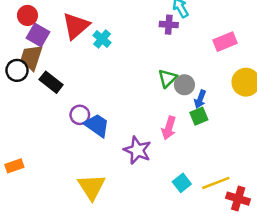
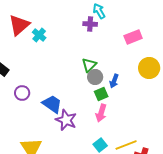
gray circle: (184, 85) -> (95, 77), moved
green square: (199, 116) -> (101, 94), moved
blue trapezoid: (97, 125) -> (52, 104), moved
pink arrow: (169, 128) -> (101, 113), moved

